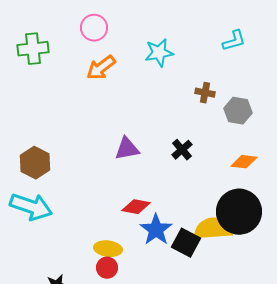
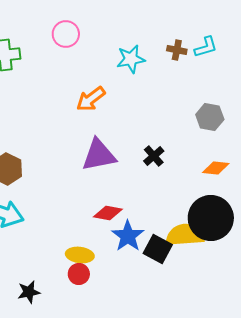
orange arrow: (101, 68) -> (91, 99), moved
brown cross: (205, 93) -> (177, 50), moved
purple triangle: (127, 149) -> (99, 155), size x1.4

